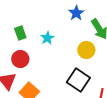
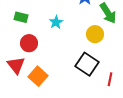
green rectangle: (20, 33) -> (21, 17), moved, turned -56

